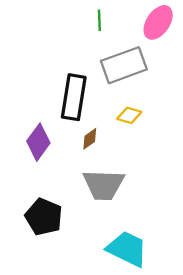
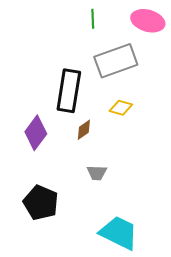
pink ellipse: (158, 22) -> (148, 21), turned 72
gray trapezoid: (104, 185) -> (97, 173), size x0.5

